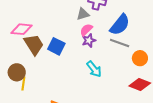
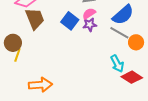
blue square: (56, 46) -> (70, 21), moved
orange circle: (140, 58) -> (136, 42), moved
cyan arrow: (94, 69) -> (117, 64), moved

